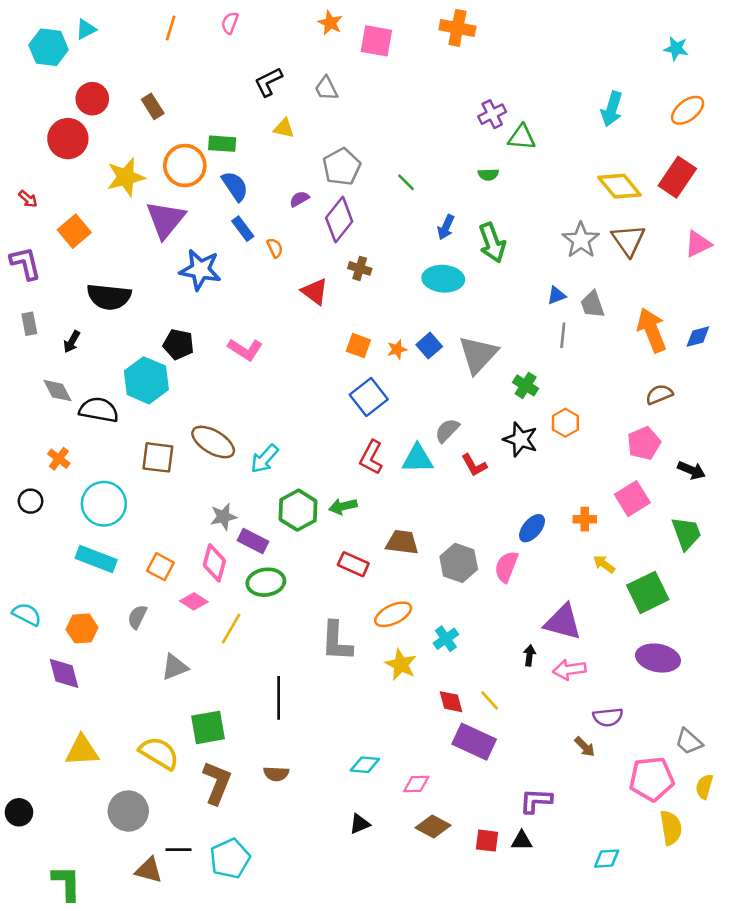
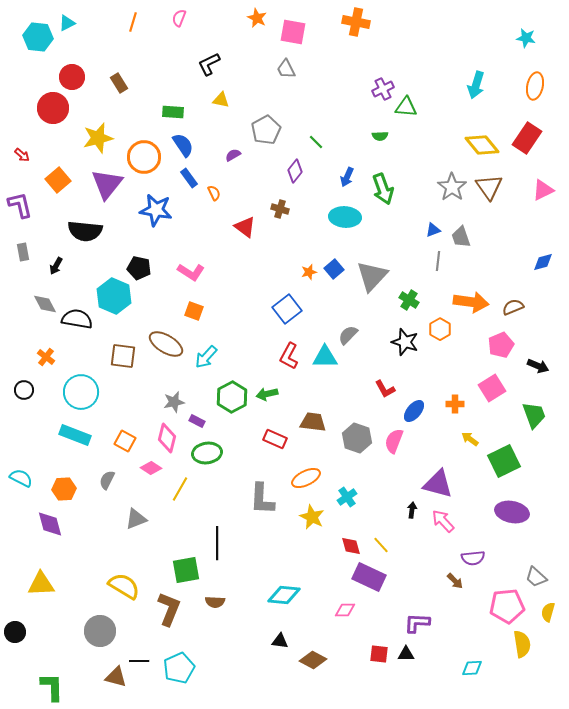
gray trapezoid: (326, 88) -> (286, 69), moved
orange ellipse: (688, 110) -> (535, 86), turned -40
orange circle: (185, 166) -> (144, 157), moved
purple triangle: (166, 220) -> (107, 184), moved
purple diamond: (339, 220) -> (295, 171), moved, size x0.7
orange arrow: (652, 330) -> (471, 302), moved, turned 120
orange square: (358, 346) -> (194, 311), moved
red L-shape: (474, 465) -> (385, 389), moved
purple rectangle: (253, 541) -> (197, 421), size x0.7
pink arrow: (569, 670) -> (443, 521), turned 55
green square: (208, 727) -> (186, 570), moved
yellow triangle: (82, 751) -> (41, 584), moved
cyan diamond: (365, 765) -> (284, 595), size x1.4
pink diamond: (416, 784) -> (345, 610), moved
black triangle: (360, 824) -> (280, 641), turned 30
brown diamond: (433, 826) -> (313, 660), moved

